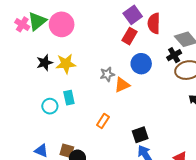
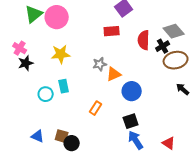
red semicircle: (154, 23) -> (144, 40), moved
pink cross: (22, 24) -> (20, 48), moved
red rectangle: (129, 36) -> (112, 31), moved, turned 56
black star: (45, 63) -> (26, 63), moved
blue circle: (141, 64) -> (132, 91), moved

